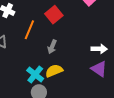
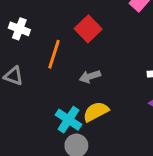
gray arrow: (52, 47) -> (90, 77), turned 56

